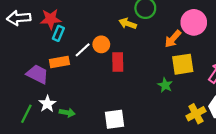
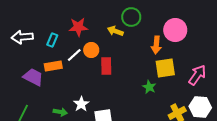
white arrow: (19, 18) -> (22, 37), moved
red star: (51, 19) -> (78, 27), moved
orange arrow: (173, 39) -> (156, 45), turned -36
white star: (47, 104) -> (81, 104), moved

